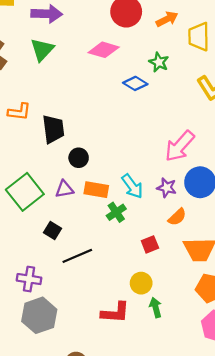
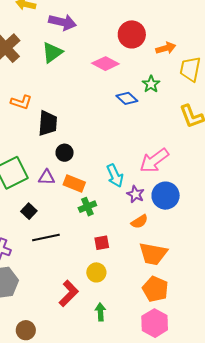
cyan arrow: (132, 186) -> (115, 176), moved
red square: (150, 244) -> (102, 243), moved
green arrow: (156, 307) -> (100, 312), moved
red L-shape: (115, 313) -> (69, 293), turned -60

